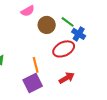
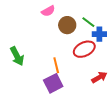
blue cross: (79, 34) -> (99, 34), turned -32
red arrow: (67, 78) -> (99, 77), moved

